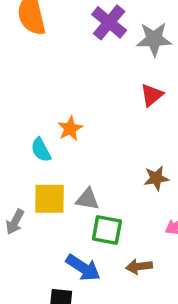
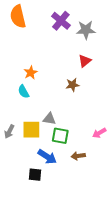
orange star: (70, 129) -> (31, 73), moved
brown star: (156, 178) -> (73, 85), moved
yellow square: (49, 199) -> (31, 130), moved

